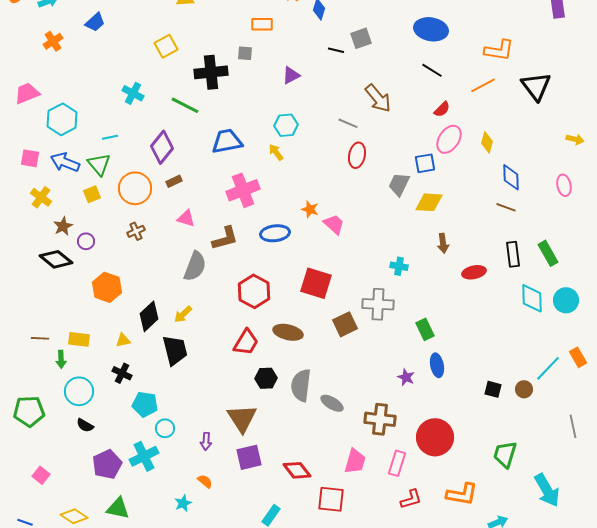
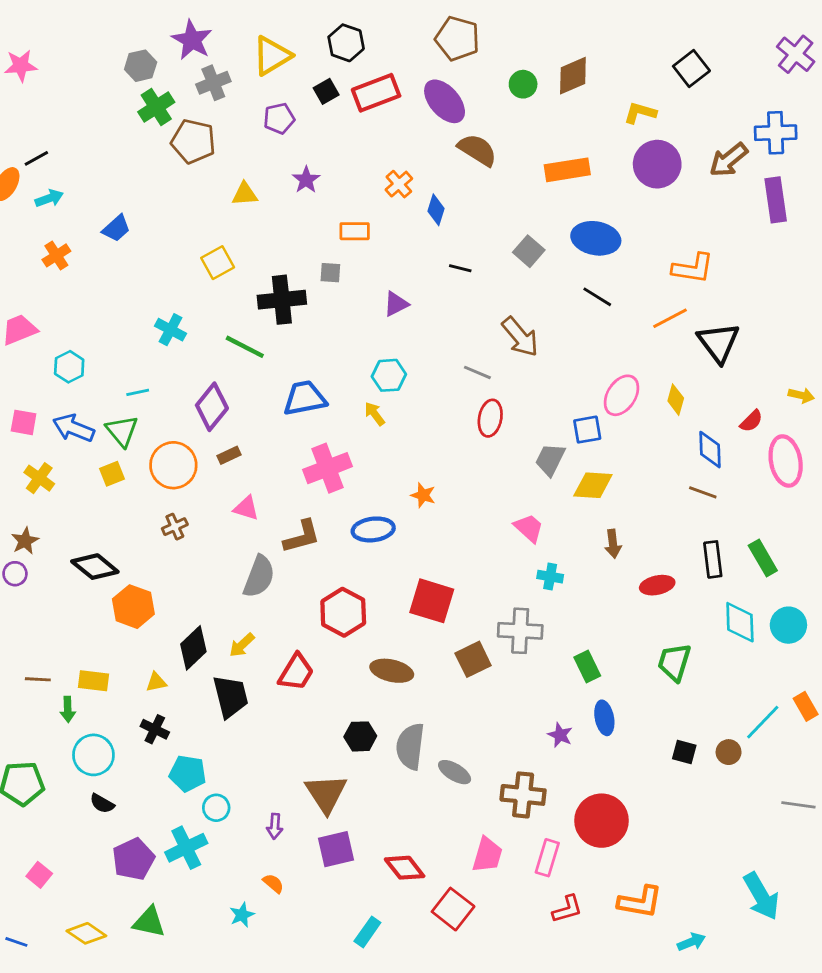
gray square: (361, 38) -> (529, 251), moved, turned -30
black triangle: (536, 86) -> (719, 343), moved
red semicircle: (442, 109) -> (751, 421), moved
cyan hexagon: (62, 119) -> (69, 367), size x0.7
pink ellipse: (564, 185) -> (786, 461), size x1.6
pink trapezoid: (334, 224) -> (529, 528), moved
brown star: (63, 226) -> (25, 541), moved
purple circle: (86, 241) -> (15, 574), moved
black diamond: (56, 259) -> (95, 567), moved
red trapezoid: (246, 342) -> (296, 672), moved
gray line: (573, 426) -> (798, 805), turned -70
green trapezoid: (505, 454) -> (674, 662), moved
red square: (331, 499) -> (453, 909), turned 32

